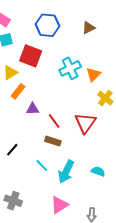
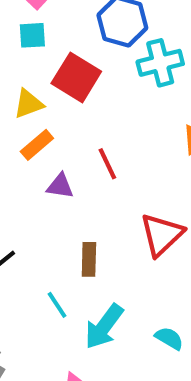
cyan cross: (70, 68) -> (160, 63), moved
red line: (54, 121) -> (107, 164), moved
brown rectangle: (53, 141) -> (89, 259), turned 63

